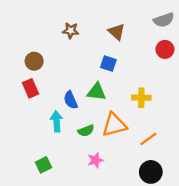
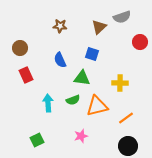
gray semicircle: (164, 20) -> (122, 17), moved
brown triangle: (117, 32) -> (99, 27), turned 35
brown circle: (34, 61) -> (20, 48), moved
blue semicircle: (71, 100) -> (60, 60), moved
green semicircle: (86, 131) -> (73, 100), moved

